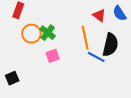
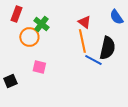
red triangle: (99, 15) -> (84, 22), moved
green cross: (48, 33) -> (41, 24), moved
pink square: (53, 56) -> (39, 67), moved, turned 32

